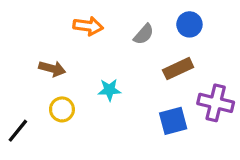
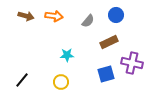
brown arrow: (52, 69) -> (26, 16), moved
yellow circle: (62, 109) -> (61, 82), moved
black line: (18, 131) -> (22, 80), moved

